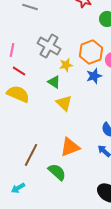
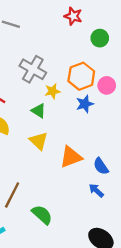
yellow triangle: (64, 103) -> (39, 141), moved
orange triangle: (70, 147) -> (71, 157), moved

